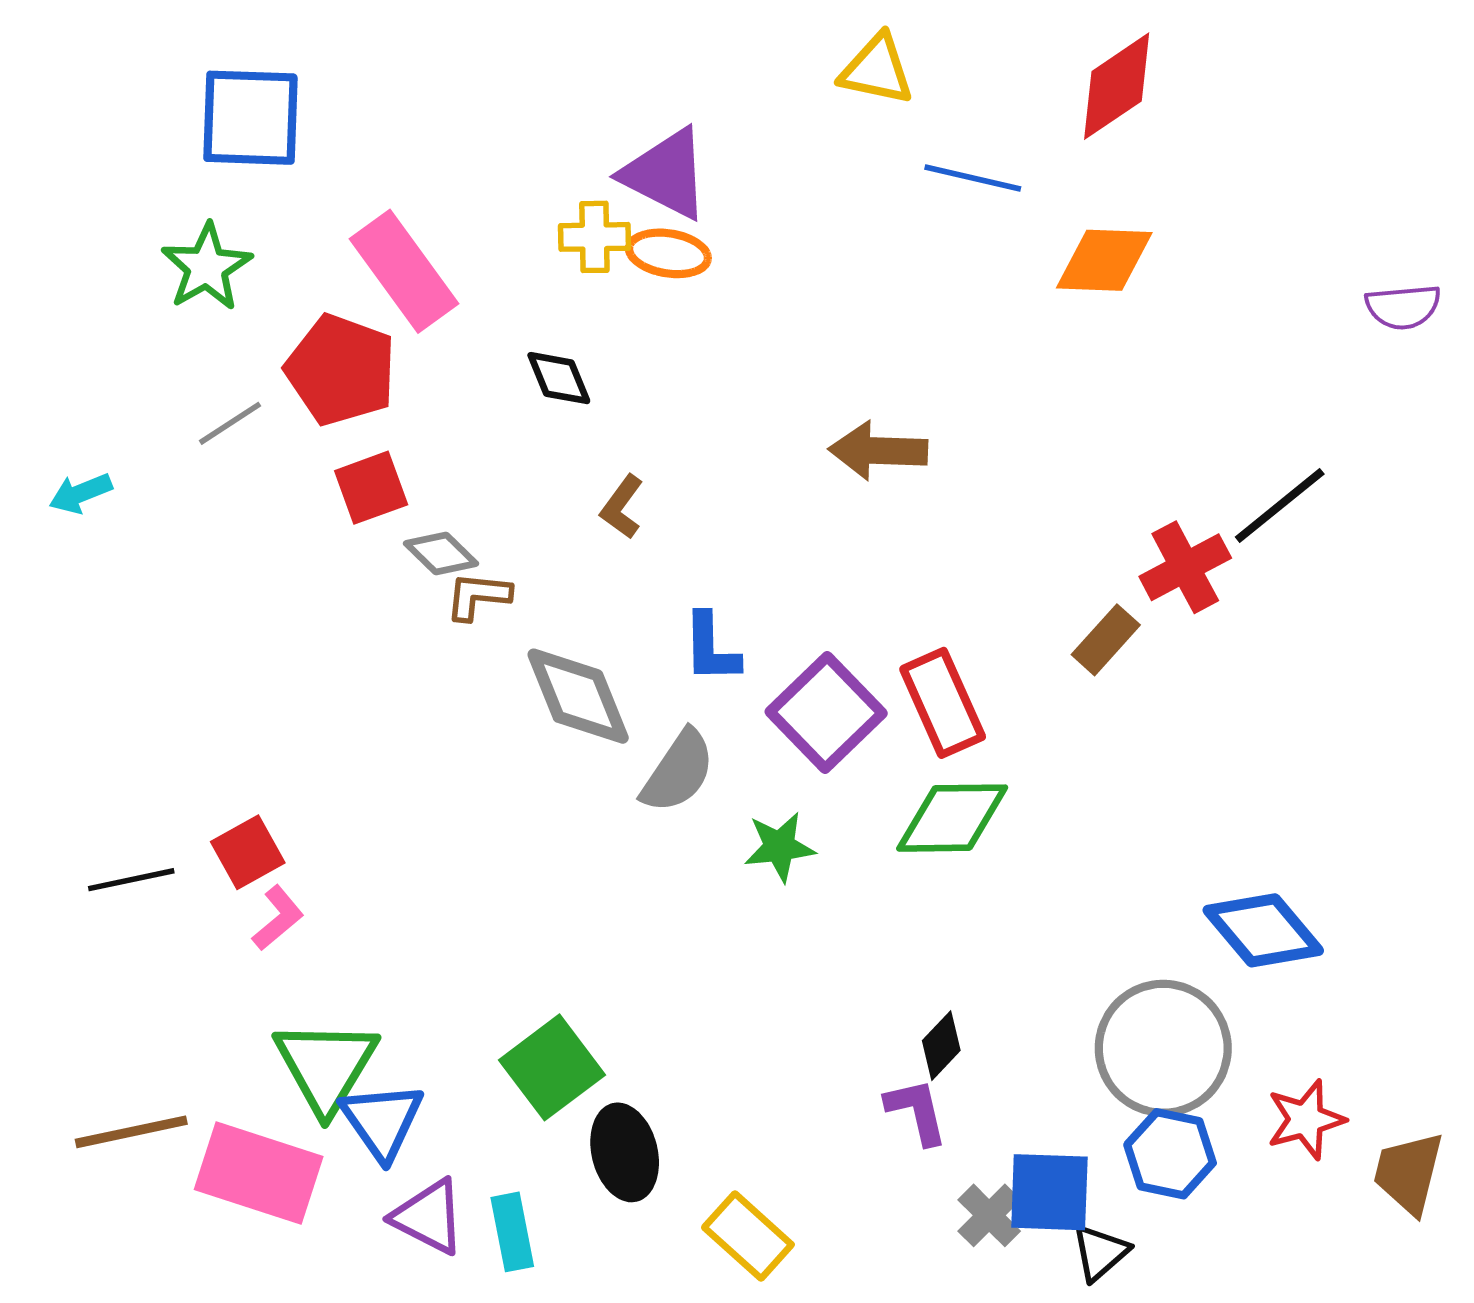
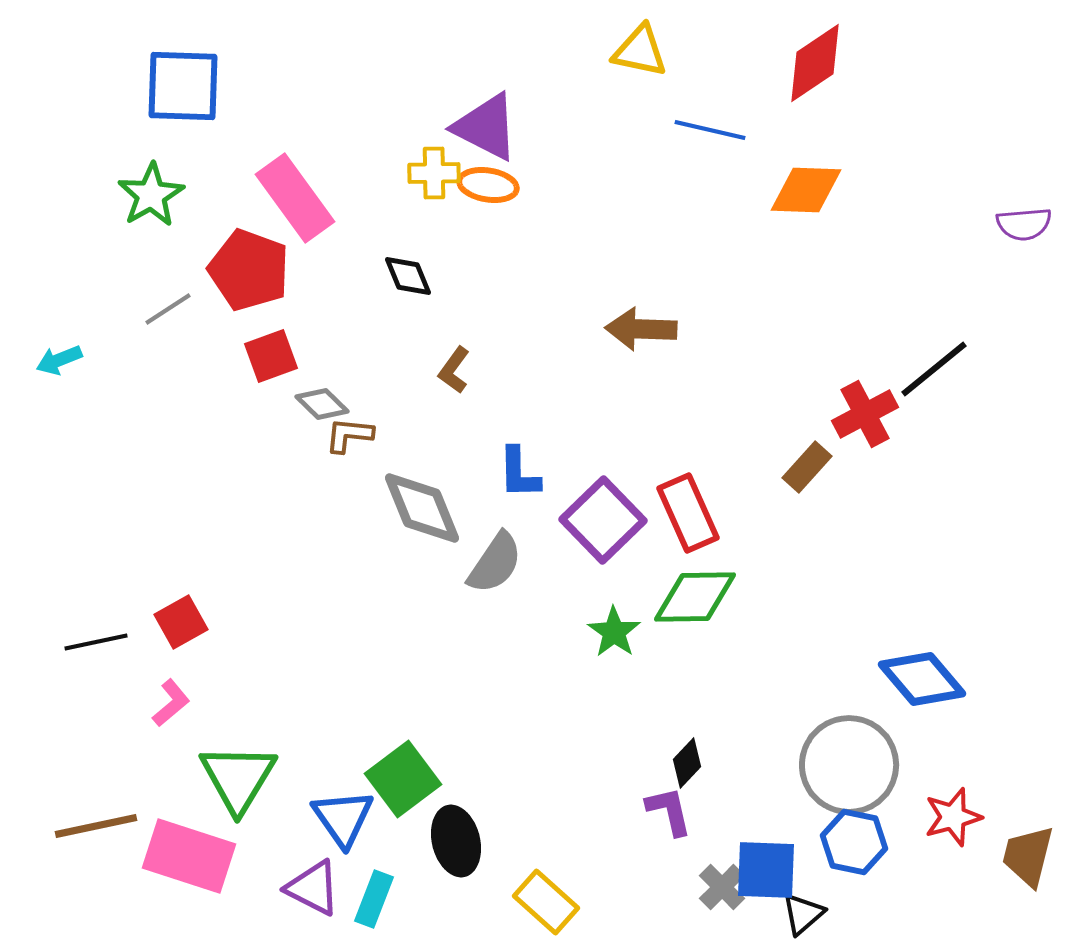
green star: (779, 847) -> (614, 632), moved, turned -30
pink L-shape: (278, 918) -> (171, 703), moved
blue triangle: (382, 1121) -> (343, 818), moved
cyan rectangle: (512, 1232) -> (374, 899), turned 32

